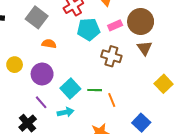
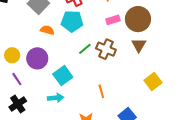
cyan pentagon: (89, 29) -> (72, 21), moved
yellow circle: (15, 65) -> (12, 55), moved
green line: (95, 90) -> (85, 49), moved, turned -48
purple line: (41, 102) -> (17, 79), moved

